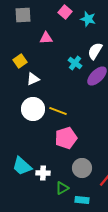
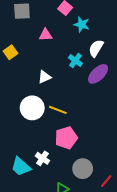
cyan star: (88, 19) -> (82, 25), moved
yellow square: (20, 61) -> (11, 52), moved
white triangle: (33, 79) -> (45, 77), moved
white cross: (43, 173) -> (42, 158), moved, turned 32

